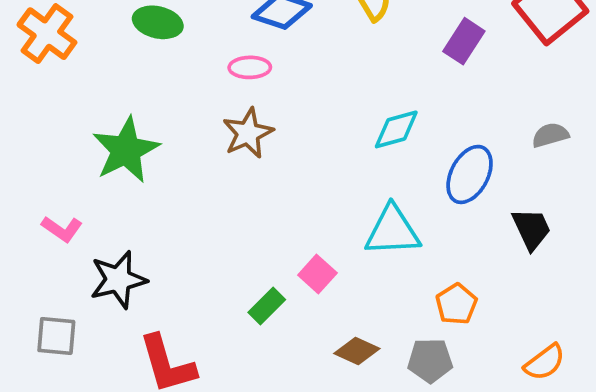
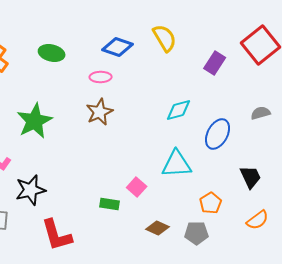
black trapezoid: (532, 229) -> (251, 177), moved
green rectangle: (267, 306) -> (110, 204), turned 54
orange semicircle: (545, 362) -> (258, 220), moved

